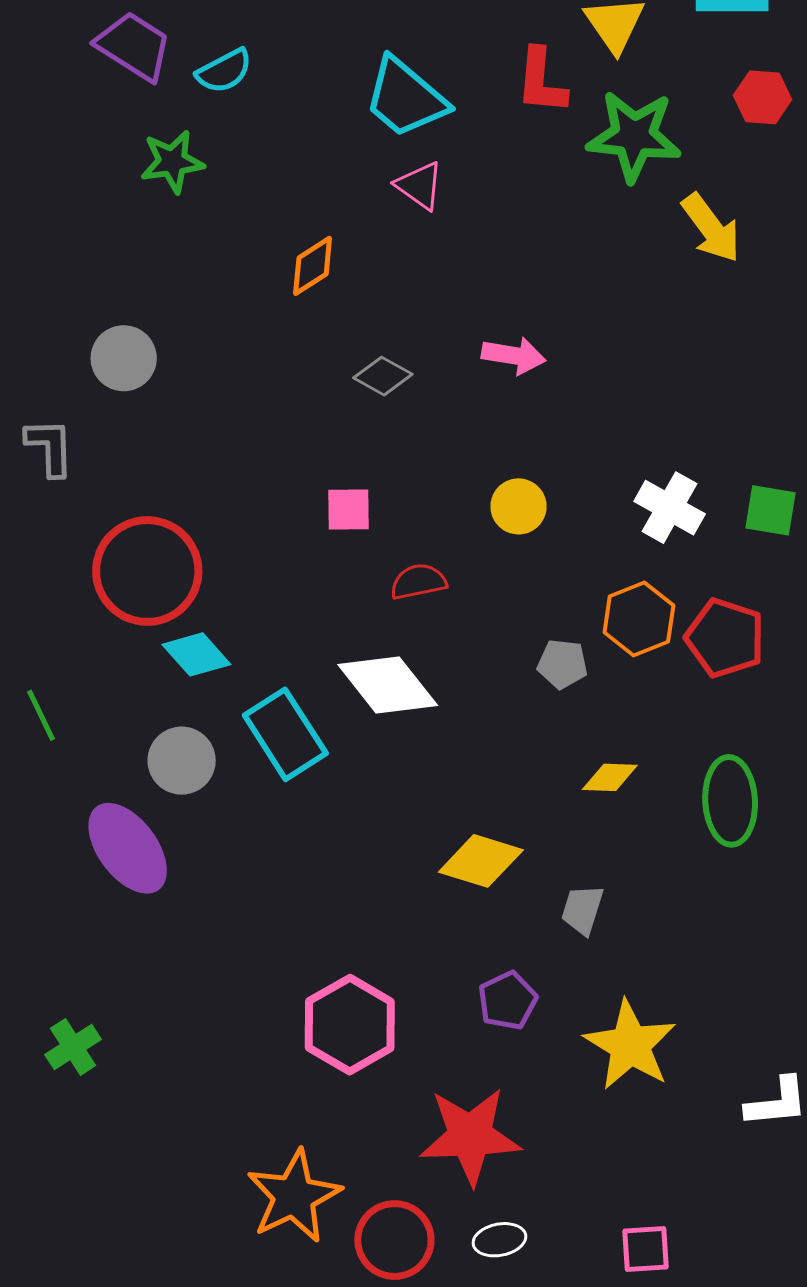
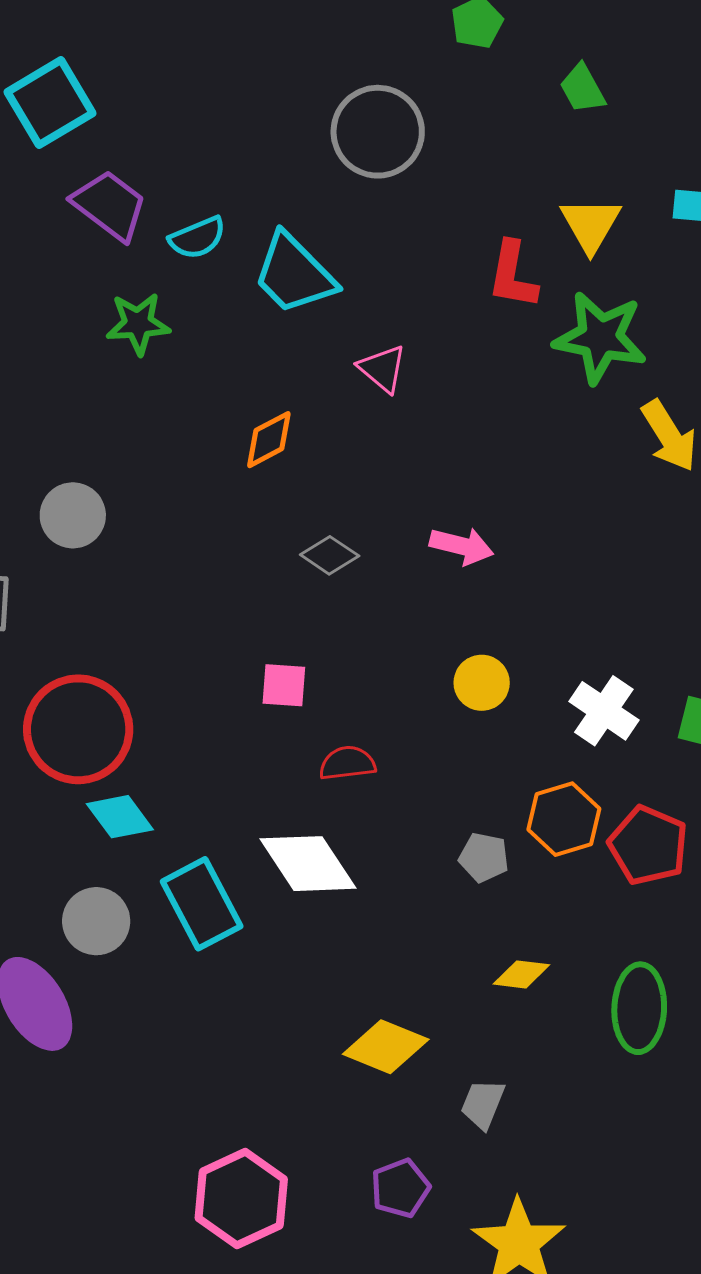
cyan trapezoid: (406, 98) -> (294, 274), moved
yellow circle: (519, 506) -> (482, 683), moved

